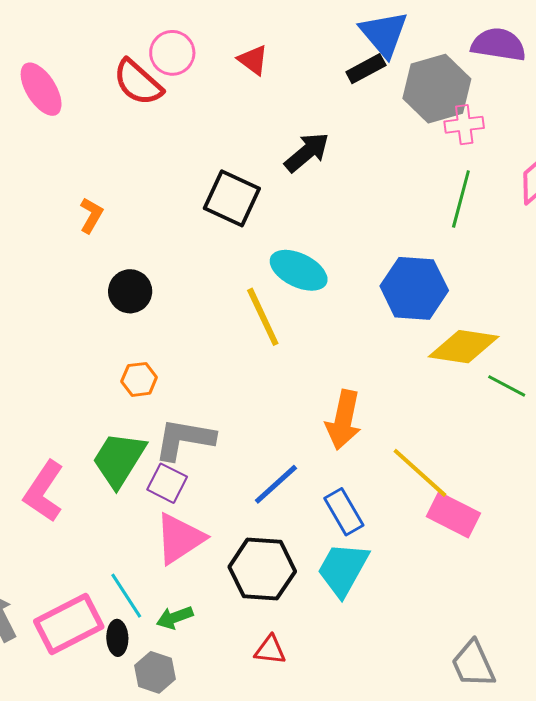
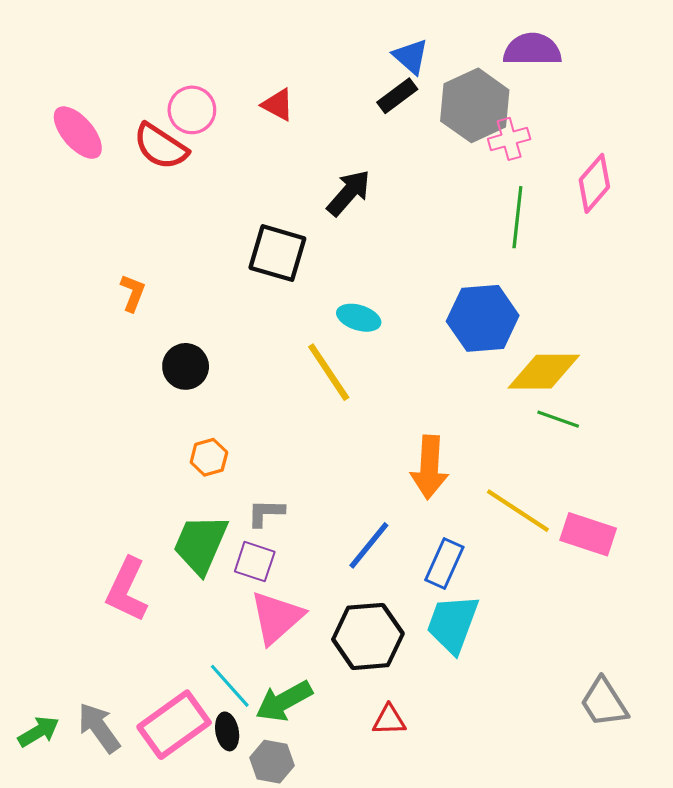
blue triangle: (384, 34) -> (411, 56), size x0.7
pink ellipse: (41, 89) -> (78, 133), moved
cyan ellipse: (299, 270) -> (359, 318), size x0.7
green line: (507, 386) -> (558, 419), moved
gray L-shape: (184, 439) -> (266, 513), size x0.6
blue rectangle: (344, 512) -> (444, 564), turned 63
pink rectangle: (453, 515) -> (588, 534), moved
green arrow: (175, 618) -> (284, 701), size x1.5

